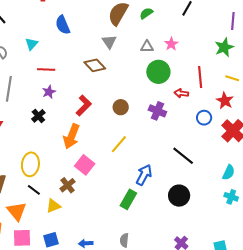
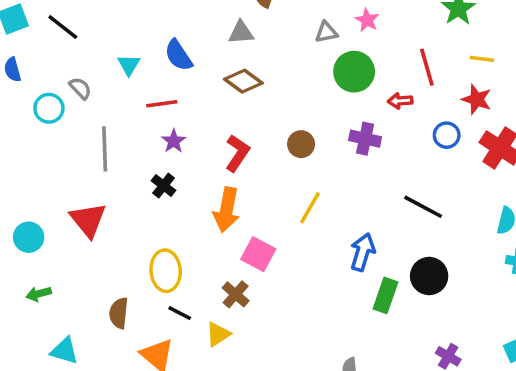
blue semicircle: (63, 25) -> (178, 55), moved
gray triangle: (109, 42) -> (241, 33), moved, turned -49
green rectangle: (128, 199) -> (385, 295), moved

